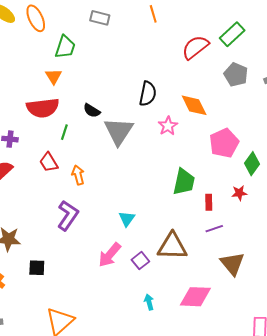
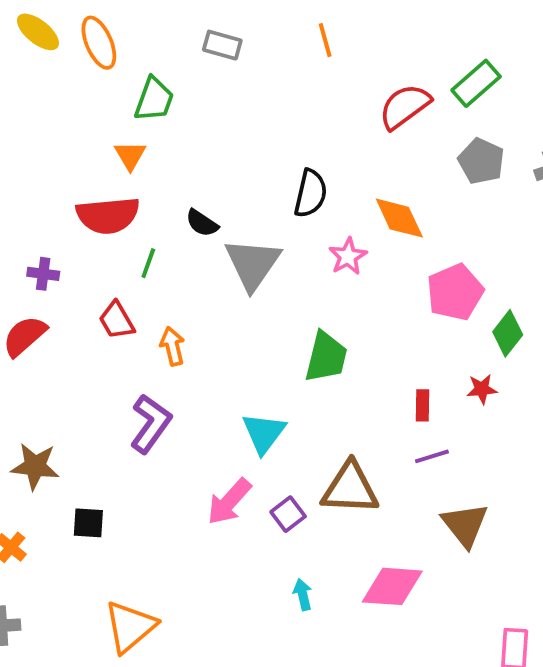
green trapezoid: (184, 182) -> (326, 357), moved
cyan triangle: (127, 219) -> (264, 433), size x1.4

